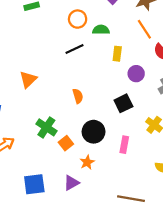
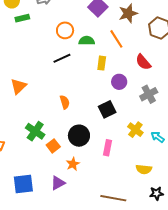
orange line: (144, 29) -> (116, 39), moved

